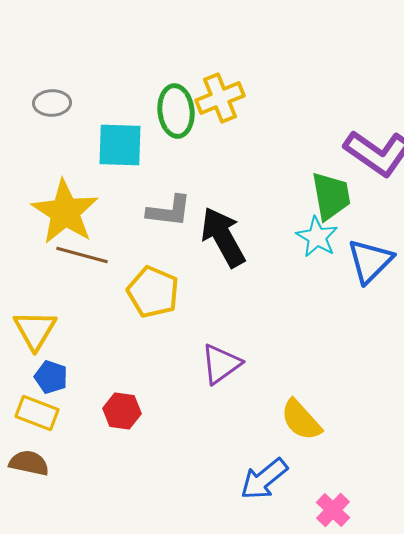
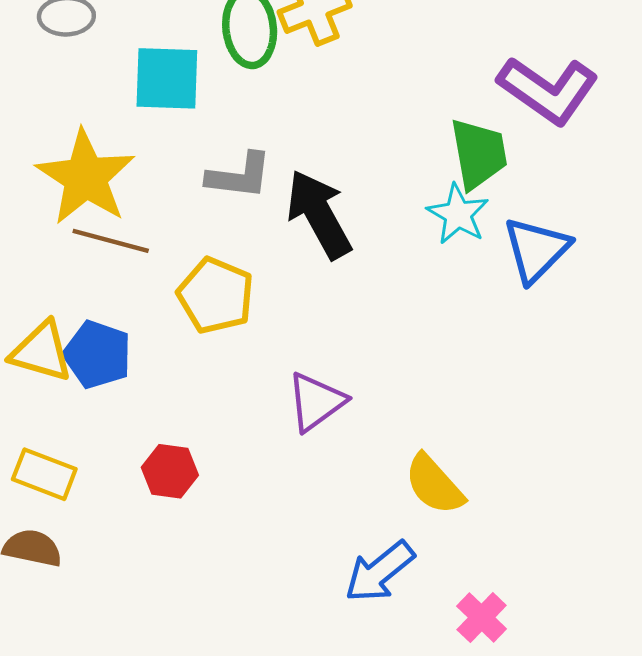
yellow triangle: (35, 330) -> (41, 352), turned -45
blue pentagon: (51, 377) -> (97, 355), moved, size x1.4

